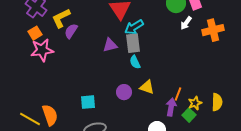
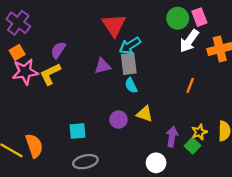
yellow L-shape: (61, 18) -> (50, 74), moved
white arrow: (186, 23) -> (189, 41), size x1.5
orange line: (178, 94) -> (190, 85), moved

